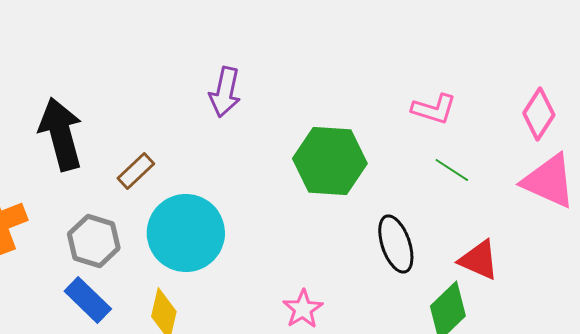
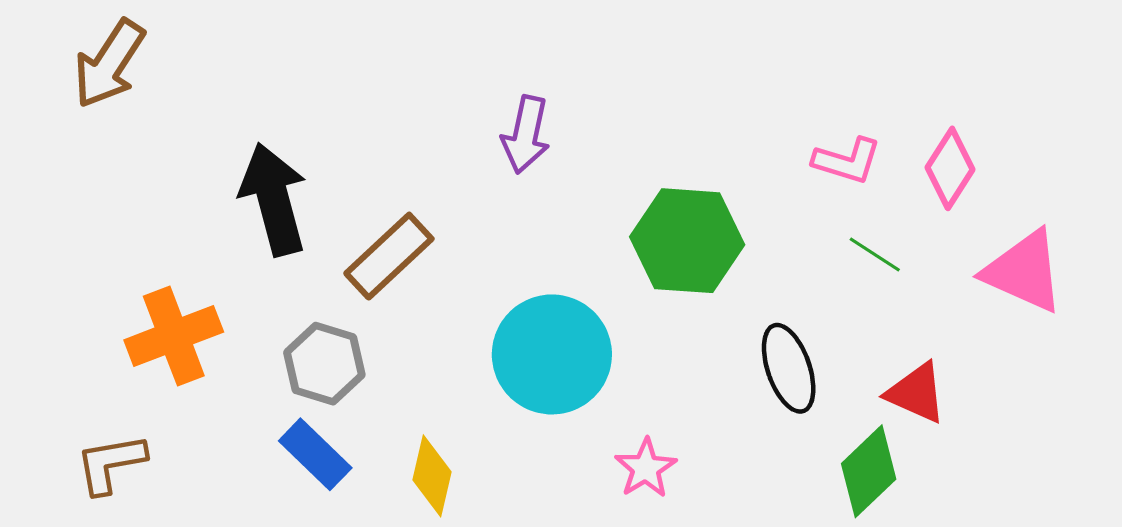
pink diamond: (539, 114) -> (950, 168), moved
brown rectangle: (136, 171) -> (389, 256), size x1.5
cyan circle: (186, 233) -> (552, 354), moved

